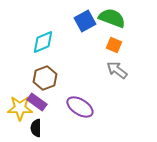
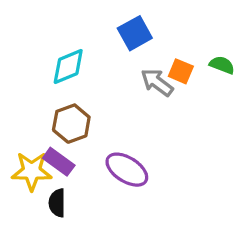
green semicircle: (112, 18) -> (222, 65), moved, size x0.6
gray arrow: (117, 70) -> (157, 82), moved

